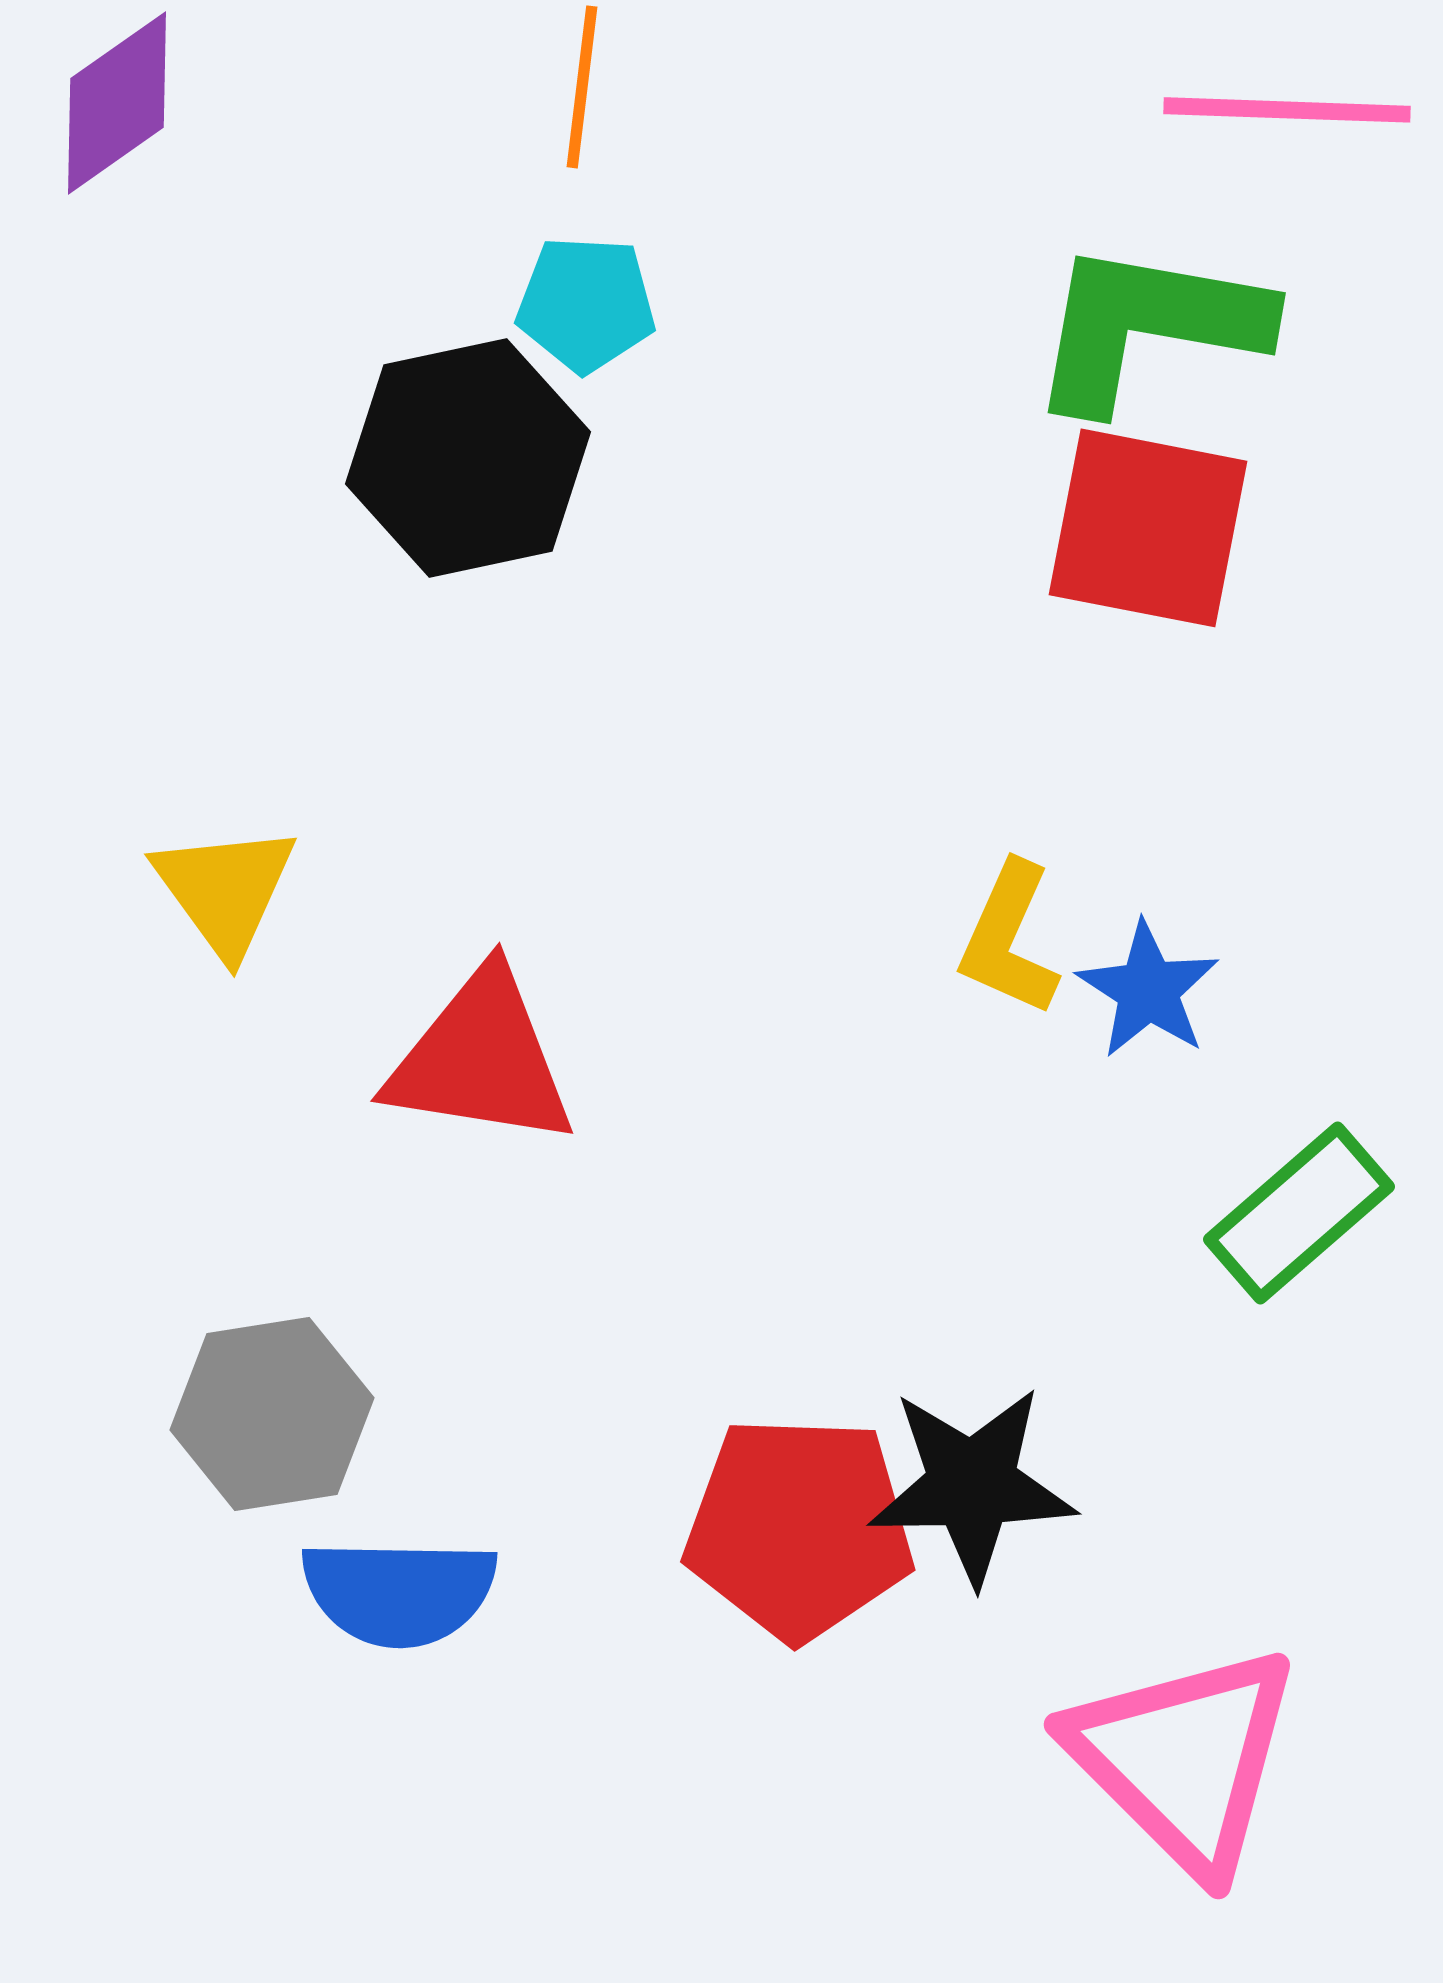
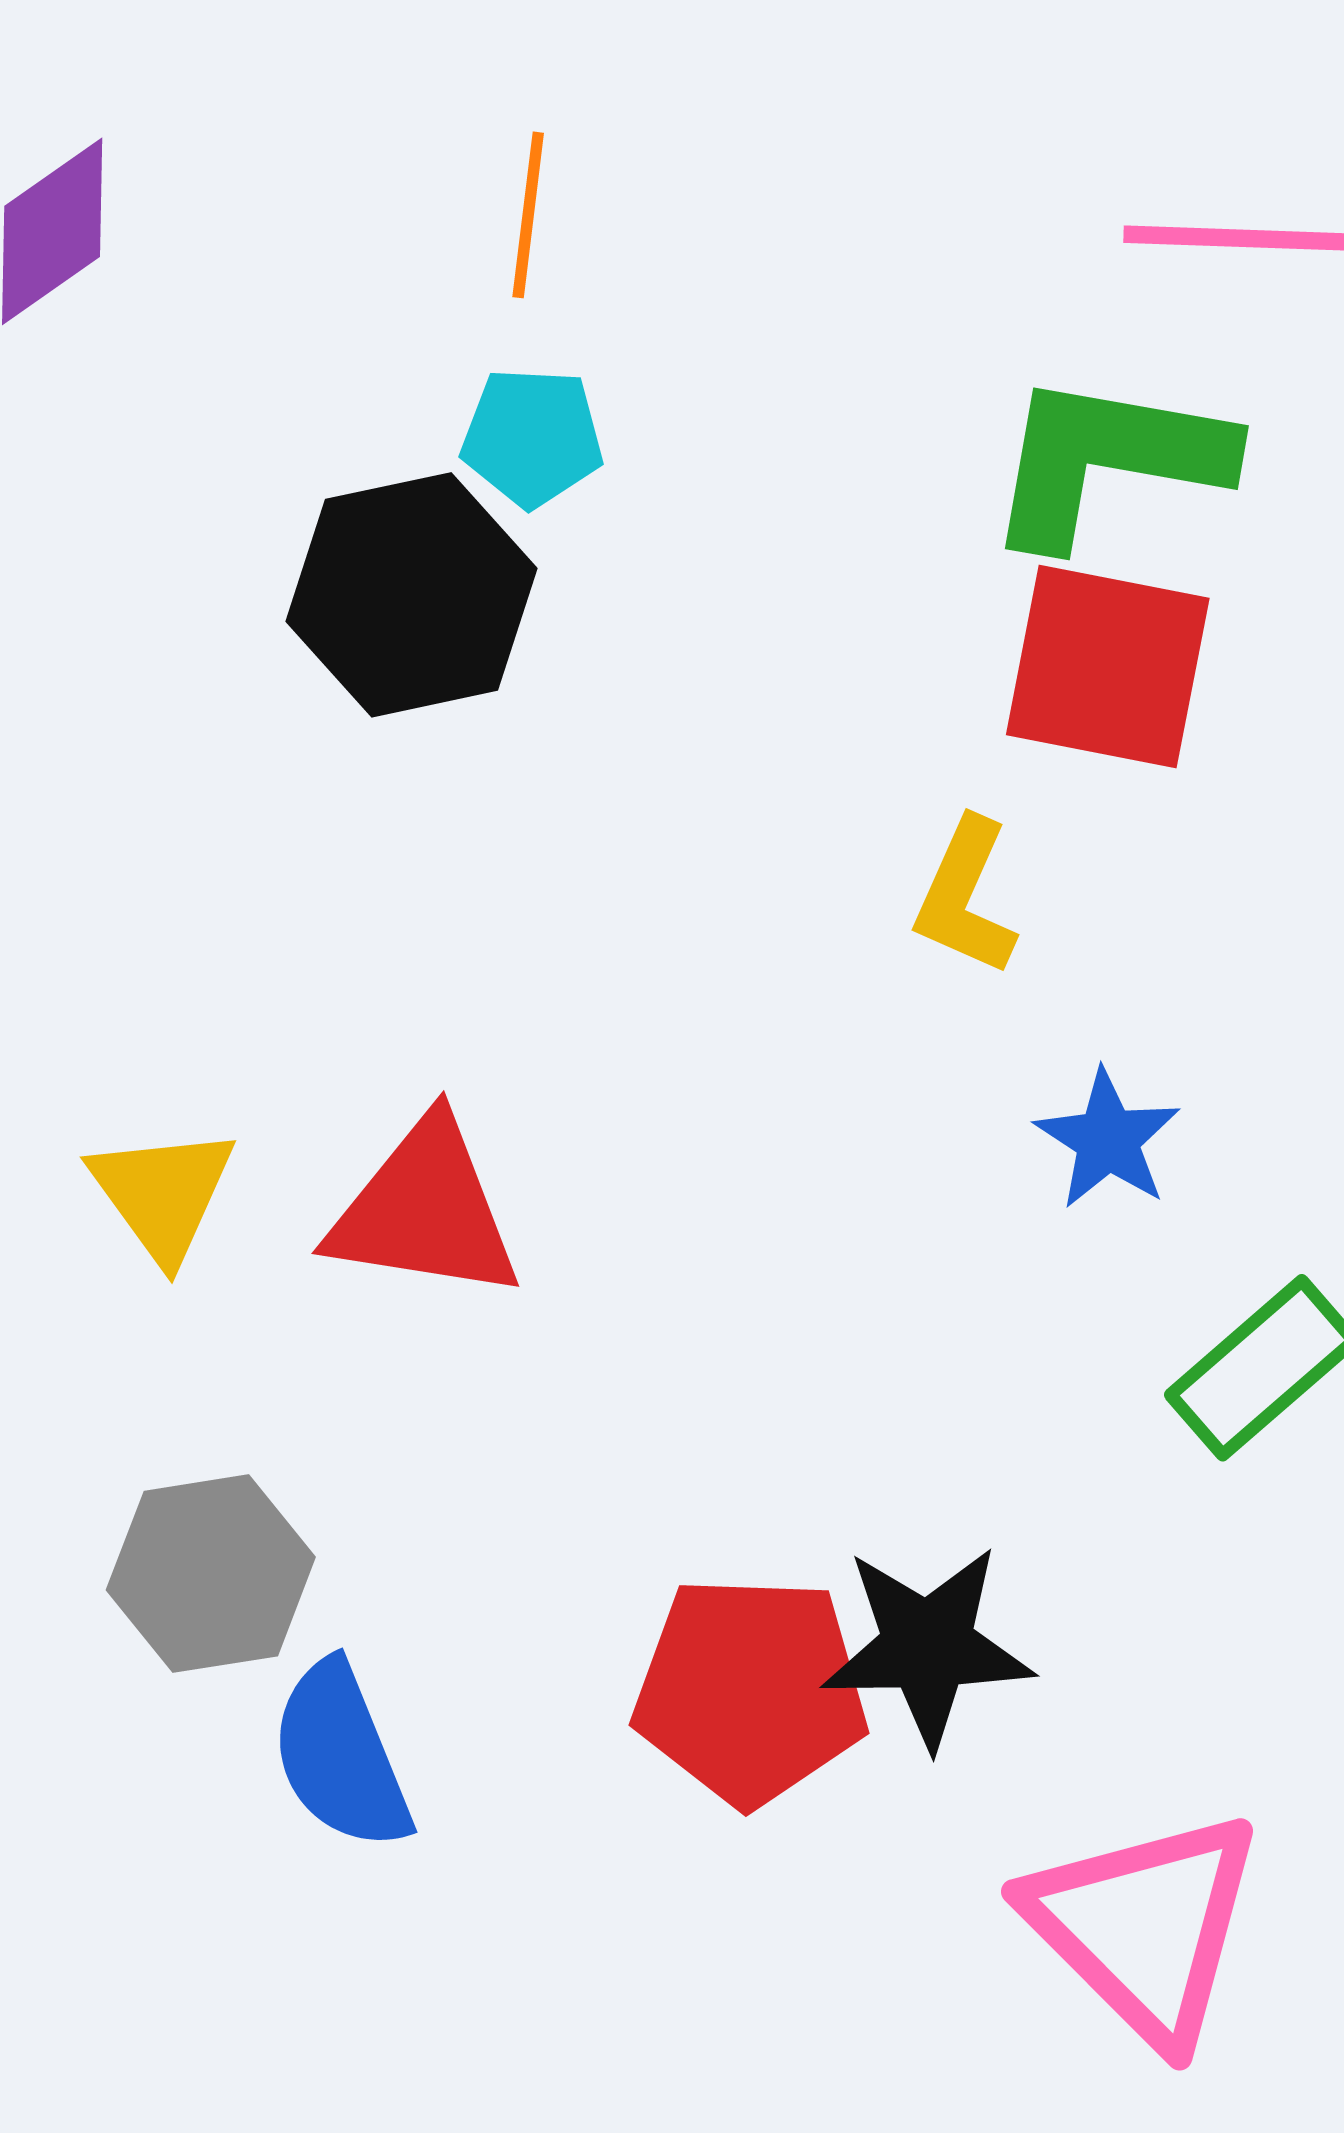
yellow triangle: (225, 890) -> (163, 1194), moved
yellow L-shape: (1009, 939) -> (965, 897), moved
blue semicircle: (399, 1592) -> (341, 1756), turned 67

